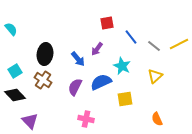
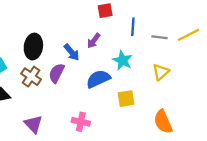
blue line: (131, 37) -> (133, 27), turned 42
gray line: (154, 46) -> (160, 37), turned -32
purple semicircle: (75, 87) -> (57, 73), moved
orange semicircle: (157, 119) -> (163, 122), size x1.5
purple triangle: (30, 121) -> (33, 124), moved

